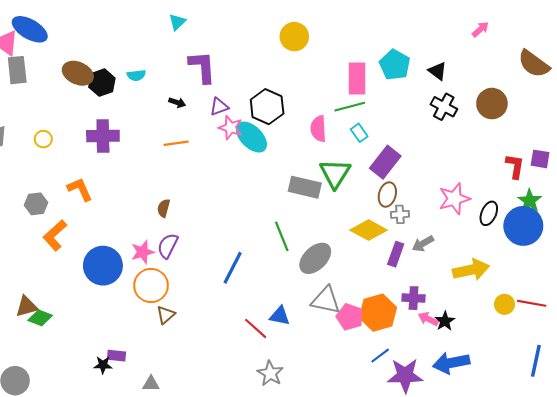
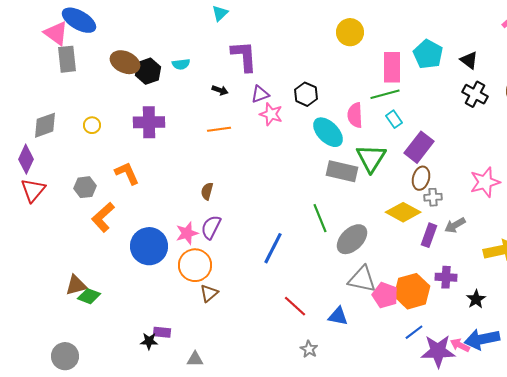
yellow circle: (294, 37) -> (350, 32), moved
black hexagon: (267, 107) -> (306, 94), size x0.7
cyan ellipse: (251, 137) -> (328, 132), moved
blue triangle: (280, 316) -> (338, 316), moved
pink arrow: (428, 319) -> (460, 345), moved
gray star: (270, 373) -> (309, 349), size x0.7

